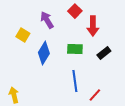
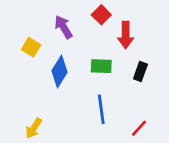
black rectangle: (104, 53) -> (140, 72), turned -32
yellow arrow: (14, 95) -> (34, 128), moved, turned -133
red line: (95, 95) -> (139, 128), moved

